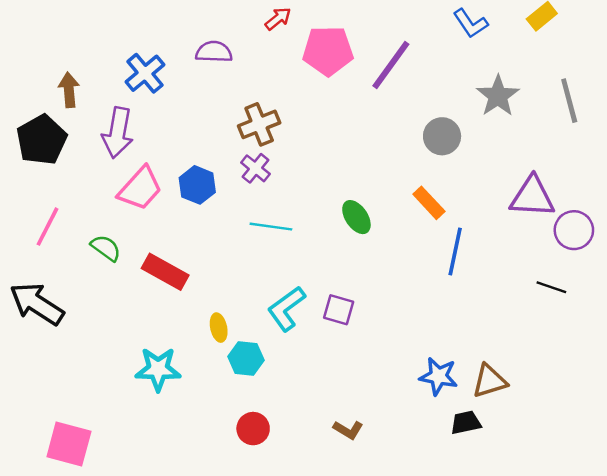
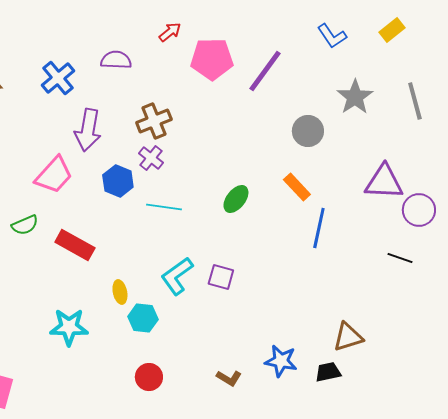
purple arrow: (118, 133) -> (88, 130), moved
blue hexagon: (197, 185) -> (118, 181), moved
green ellipse: (356, 217) -> (236, 199), turned 72
green semicircle: (106, 248) -> (25, 225), turned 120
blue star: (438, 376) -> (281, 361), moved

